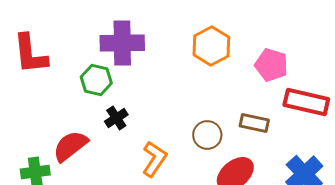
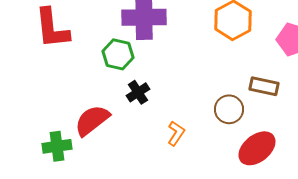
brown rectangle: (254, 123) -> (264, 86), moved
orange L-shape: (154, 159) -> (176, 133), size x0.7

